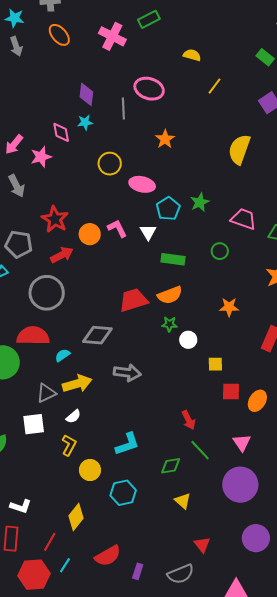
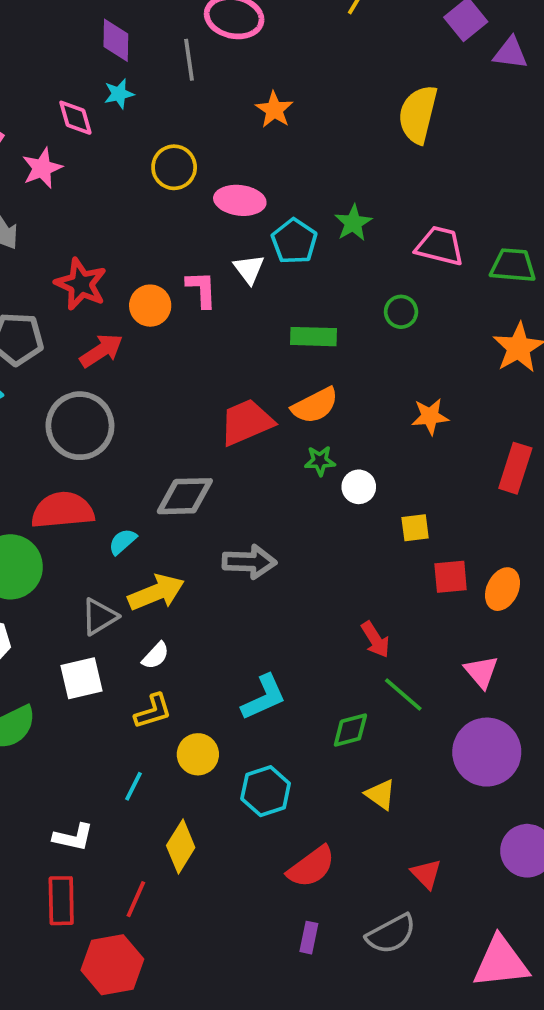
pink L-shape: (117, 228) -> (202, 289), turned 30
white triangle: (148, 232) -> (249, 269), moved
yellow L-shape: (69, 445) -> (153, 711), turned 50
red semicircle: (108, 556) -> (311, 867), moved
cyan line: (65, 565) -> (133, 786), moved

